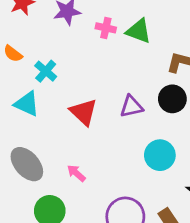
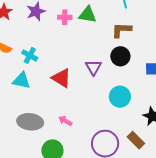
purple triangle: (131, 106) -> (93, 67), turned -36
gray ellipse: (27, 164) -> (30, 122), turned -30

